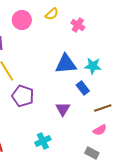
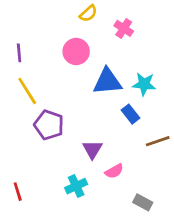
pink circle: (22, 20) -> (76, 52), moved
purple triangle: (63, 109) -> (92, 149), moved
pink semicircle: (100, 130) -> (114, 171), moved

